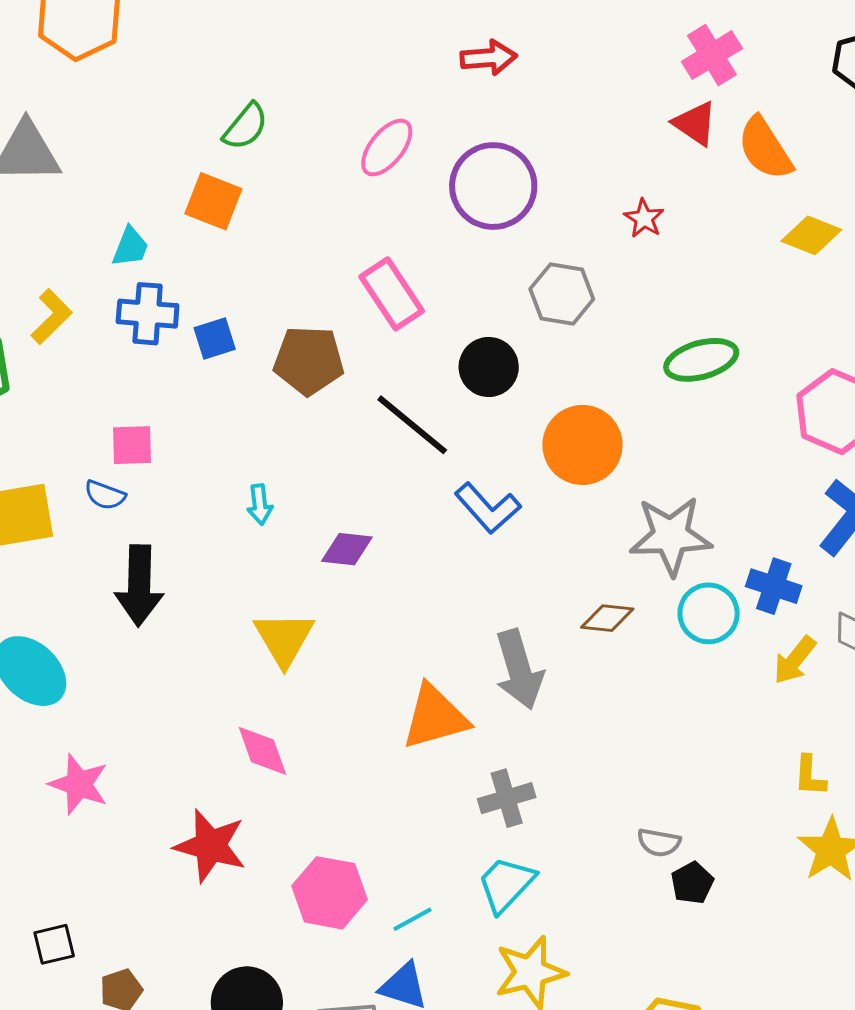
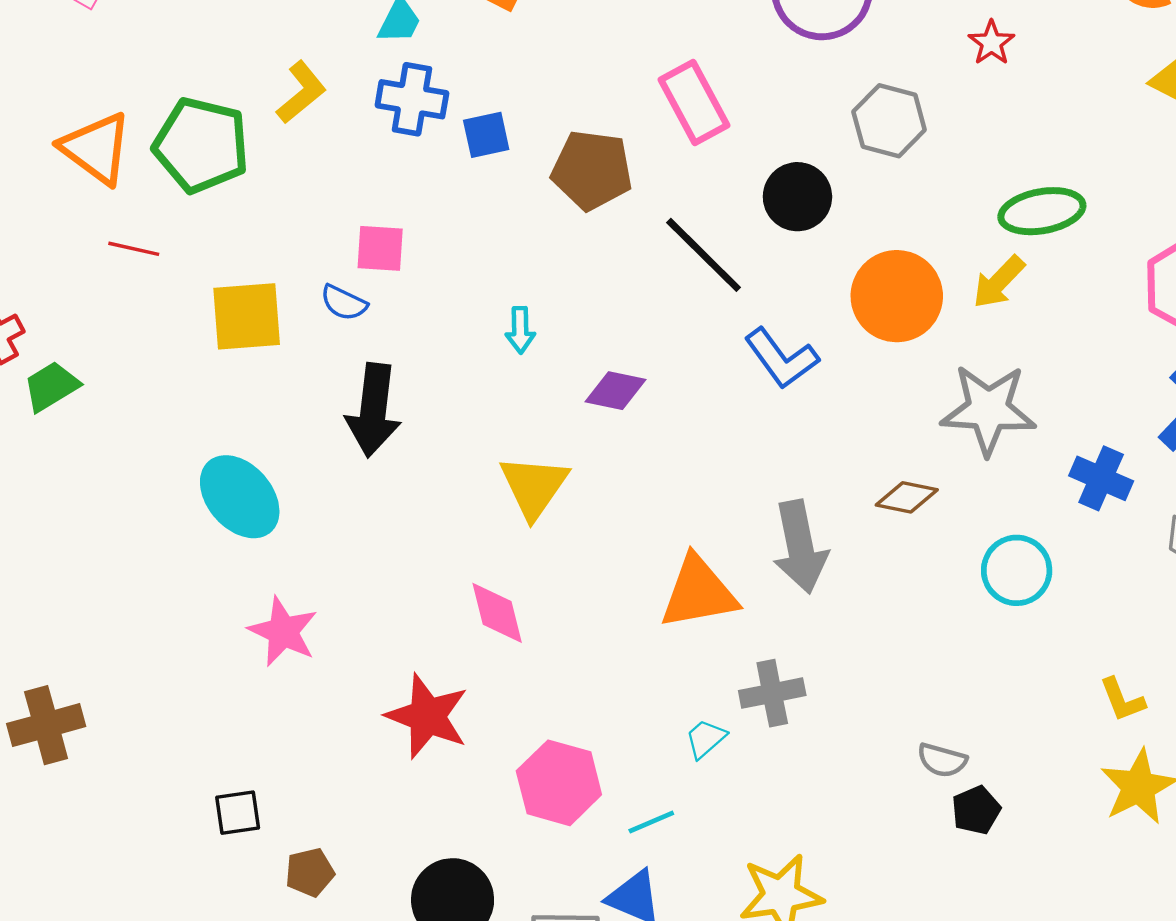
cyan circle: (709, 613) -> (1017, 570), moved
yellow arrow: (795, 660) -> (999, 282), moved
yellow L-shape: (810, 776) -> (1122, 700), turned -30
cyan trapezoid: (506, 884) -> (706, 739), moved, size x0.6

